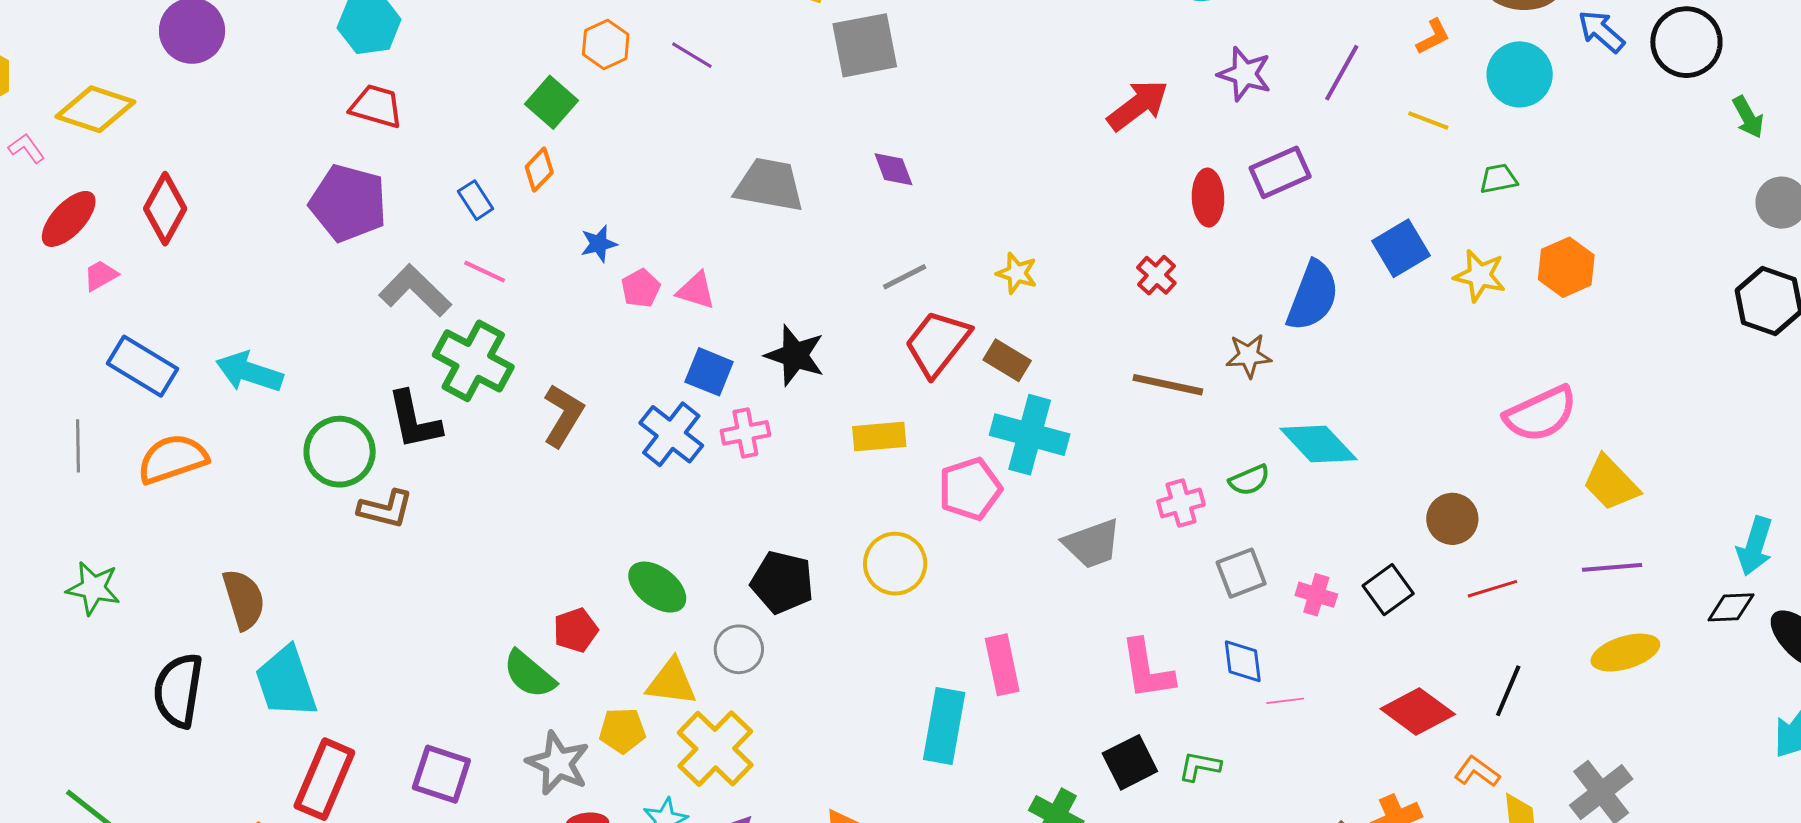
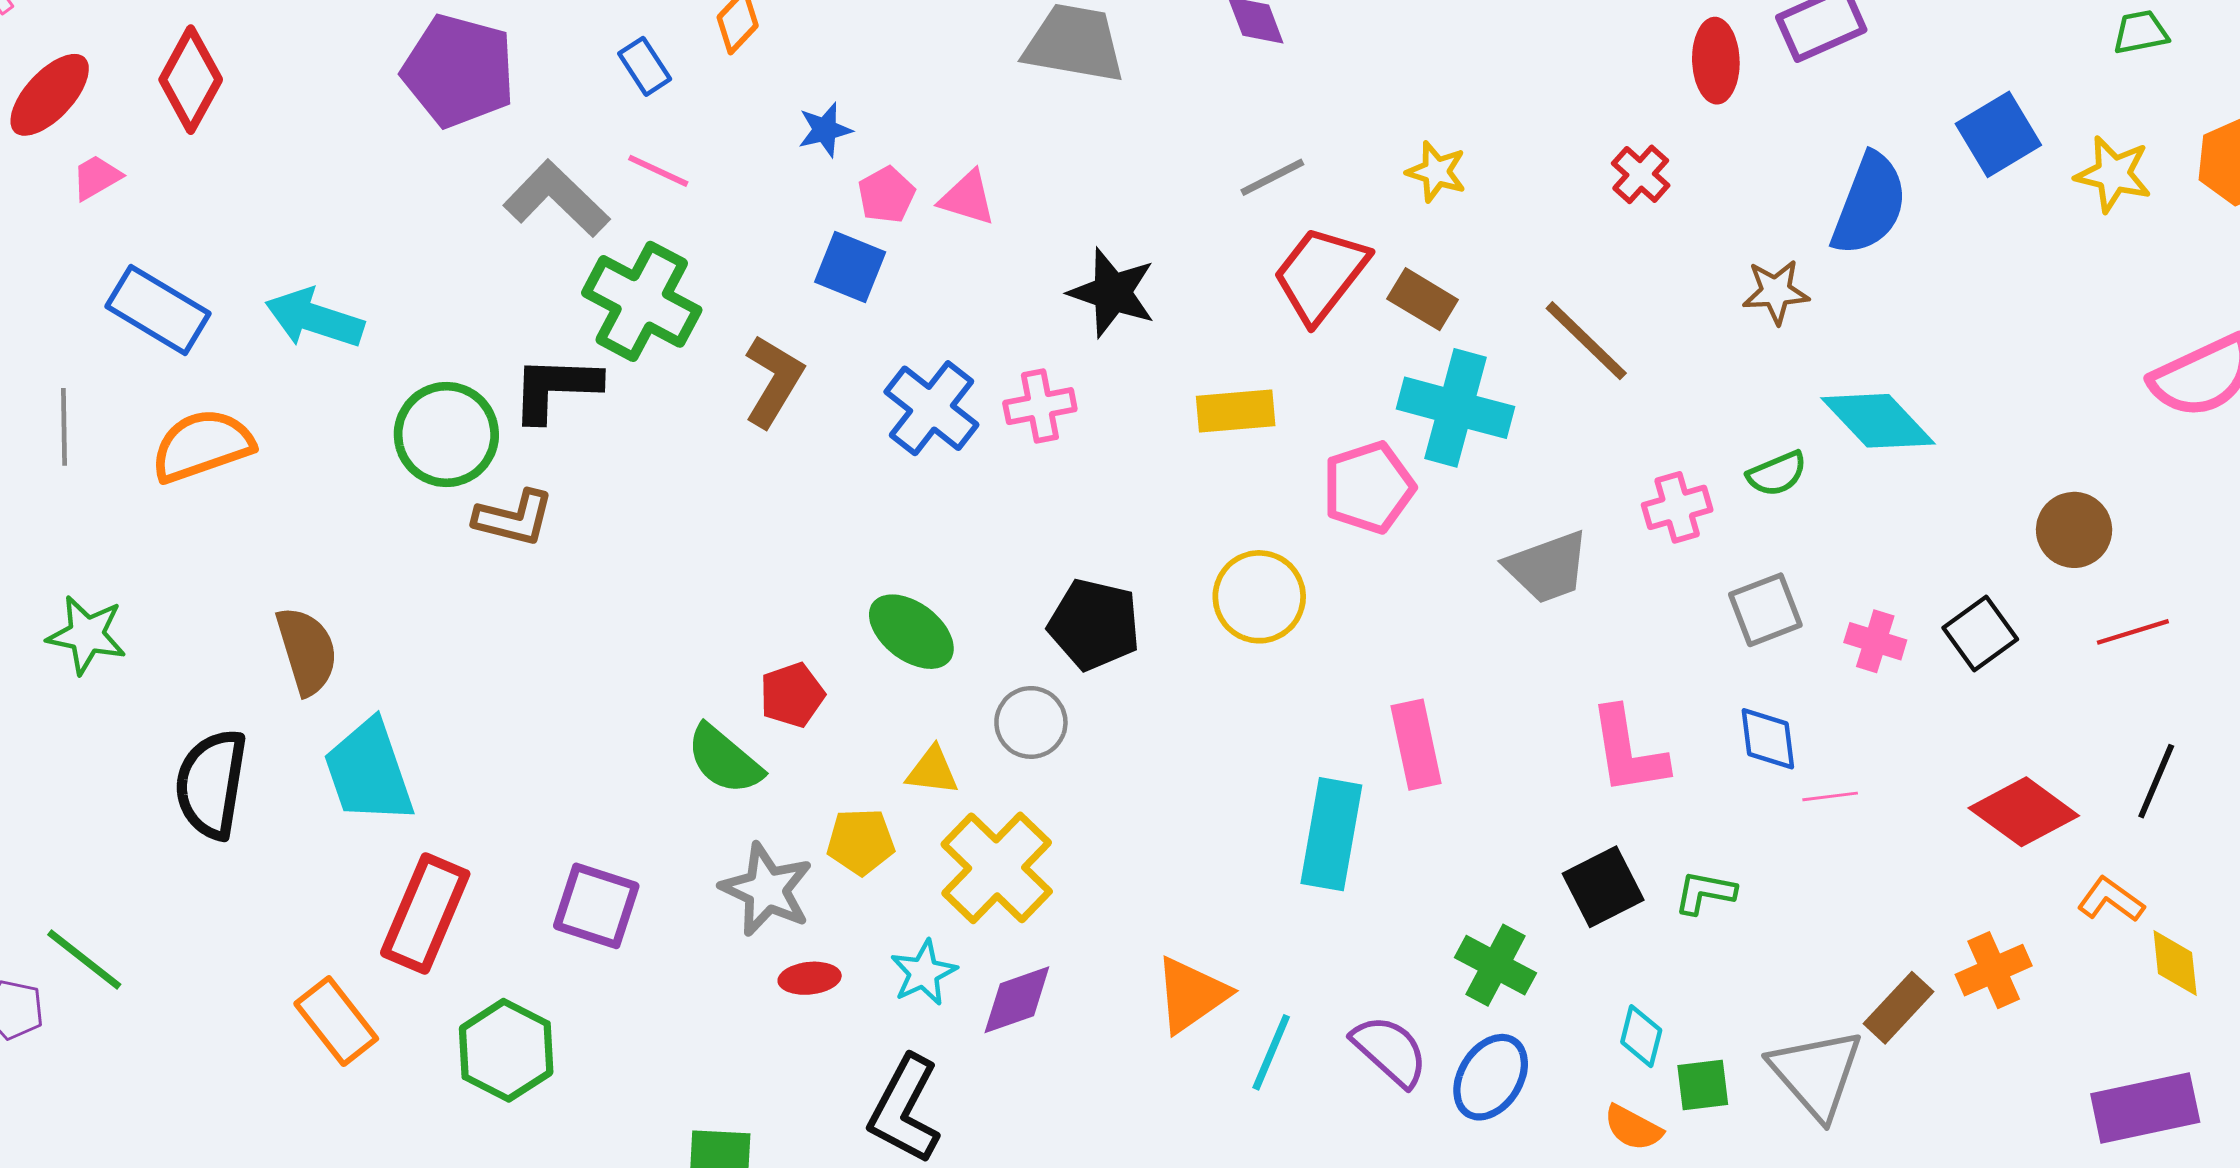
blue square: (709, 372) -> (850, 267), moved
brown line: (1168, 385) -> (1586, 341), moved, turned 32
black L-shape: (414, 420) -> (555, 388), turned 104
yellow triangle: (671, 682) -> (932, 771), size x0.7

